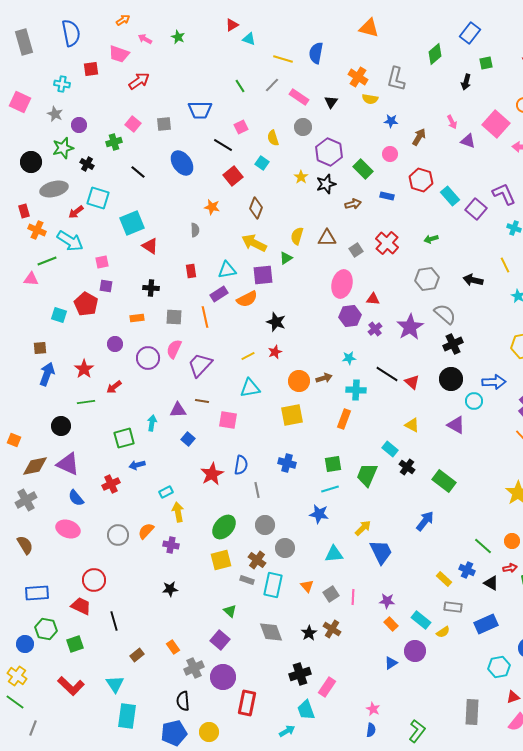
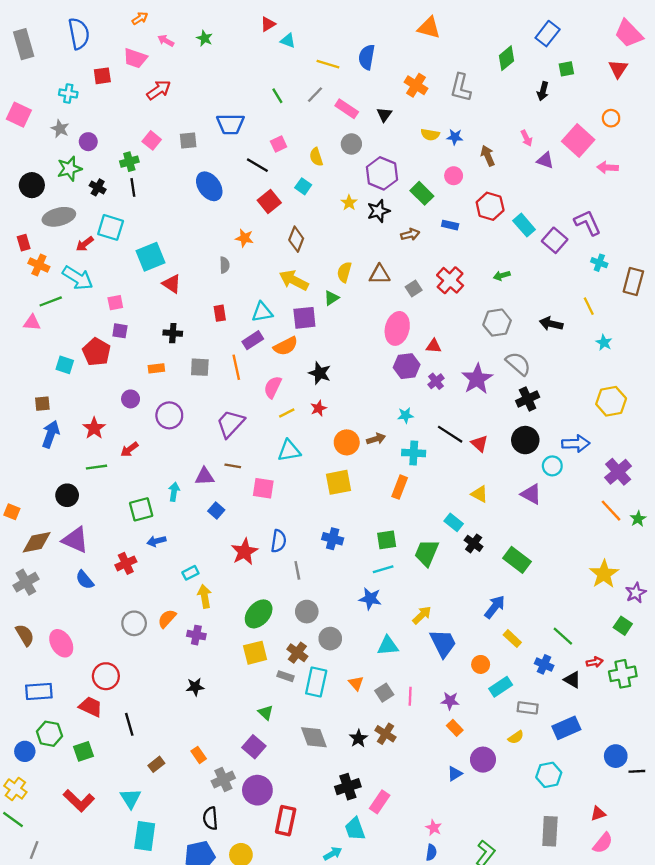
yellow semicircle: (370, 99) -> (430, 135), moved
brown arrow: (419, 137) -> (488, 156), turned -54
black line: (138, 172) -> (133, 187), moved, turned 42
pink semicircle: (174, 349) -> (273, 387), moved
pink ellipse: (68, 529) -> (61, 643), moved, turned 40
orange circle: (512, 541) -> (481, 664), moved
yellow rectangle: (444, 579) -> (512, 639), moved
cyan rectangle: (421, 620) -> (501, 687), moved, turned -72
cyan hexagon: (499, 667) -> (549, 775), moved

